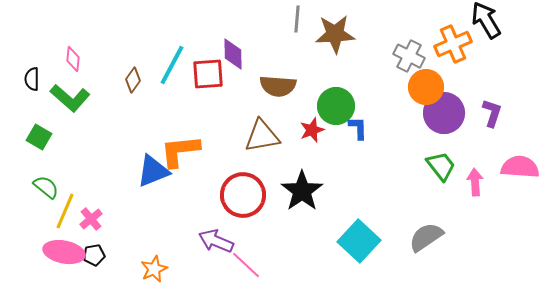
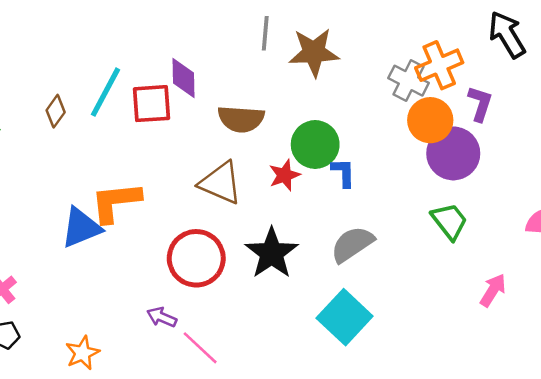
orange cross: (453, 44) -> (439, 65), moved
purple L-shape: (492, 113) -> (480, 104), moved
brown triangle: (262, 136) -> (221, 183), turned 33
pink arrow: (475, 182) -> (493, 290), moved, turned 36
gray semicircle: (426, 237) -> (352, 244), moved
purple arrow: (216, 241) -> (162, 317), size x0.7

